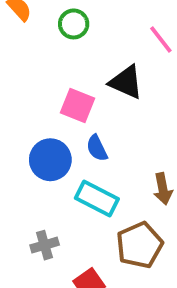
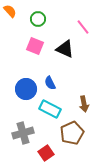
pink square: (77, 105) -> (35, 46), moved
gray cross: (45, 245) -> (23, 133), size x1.5

